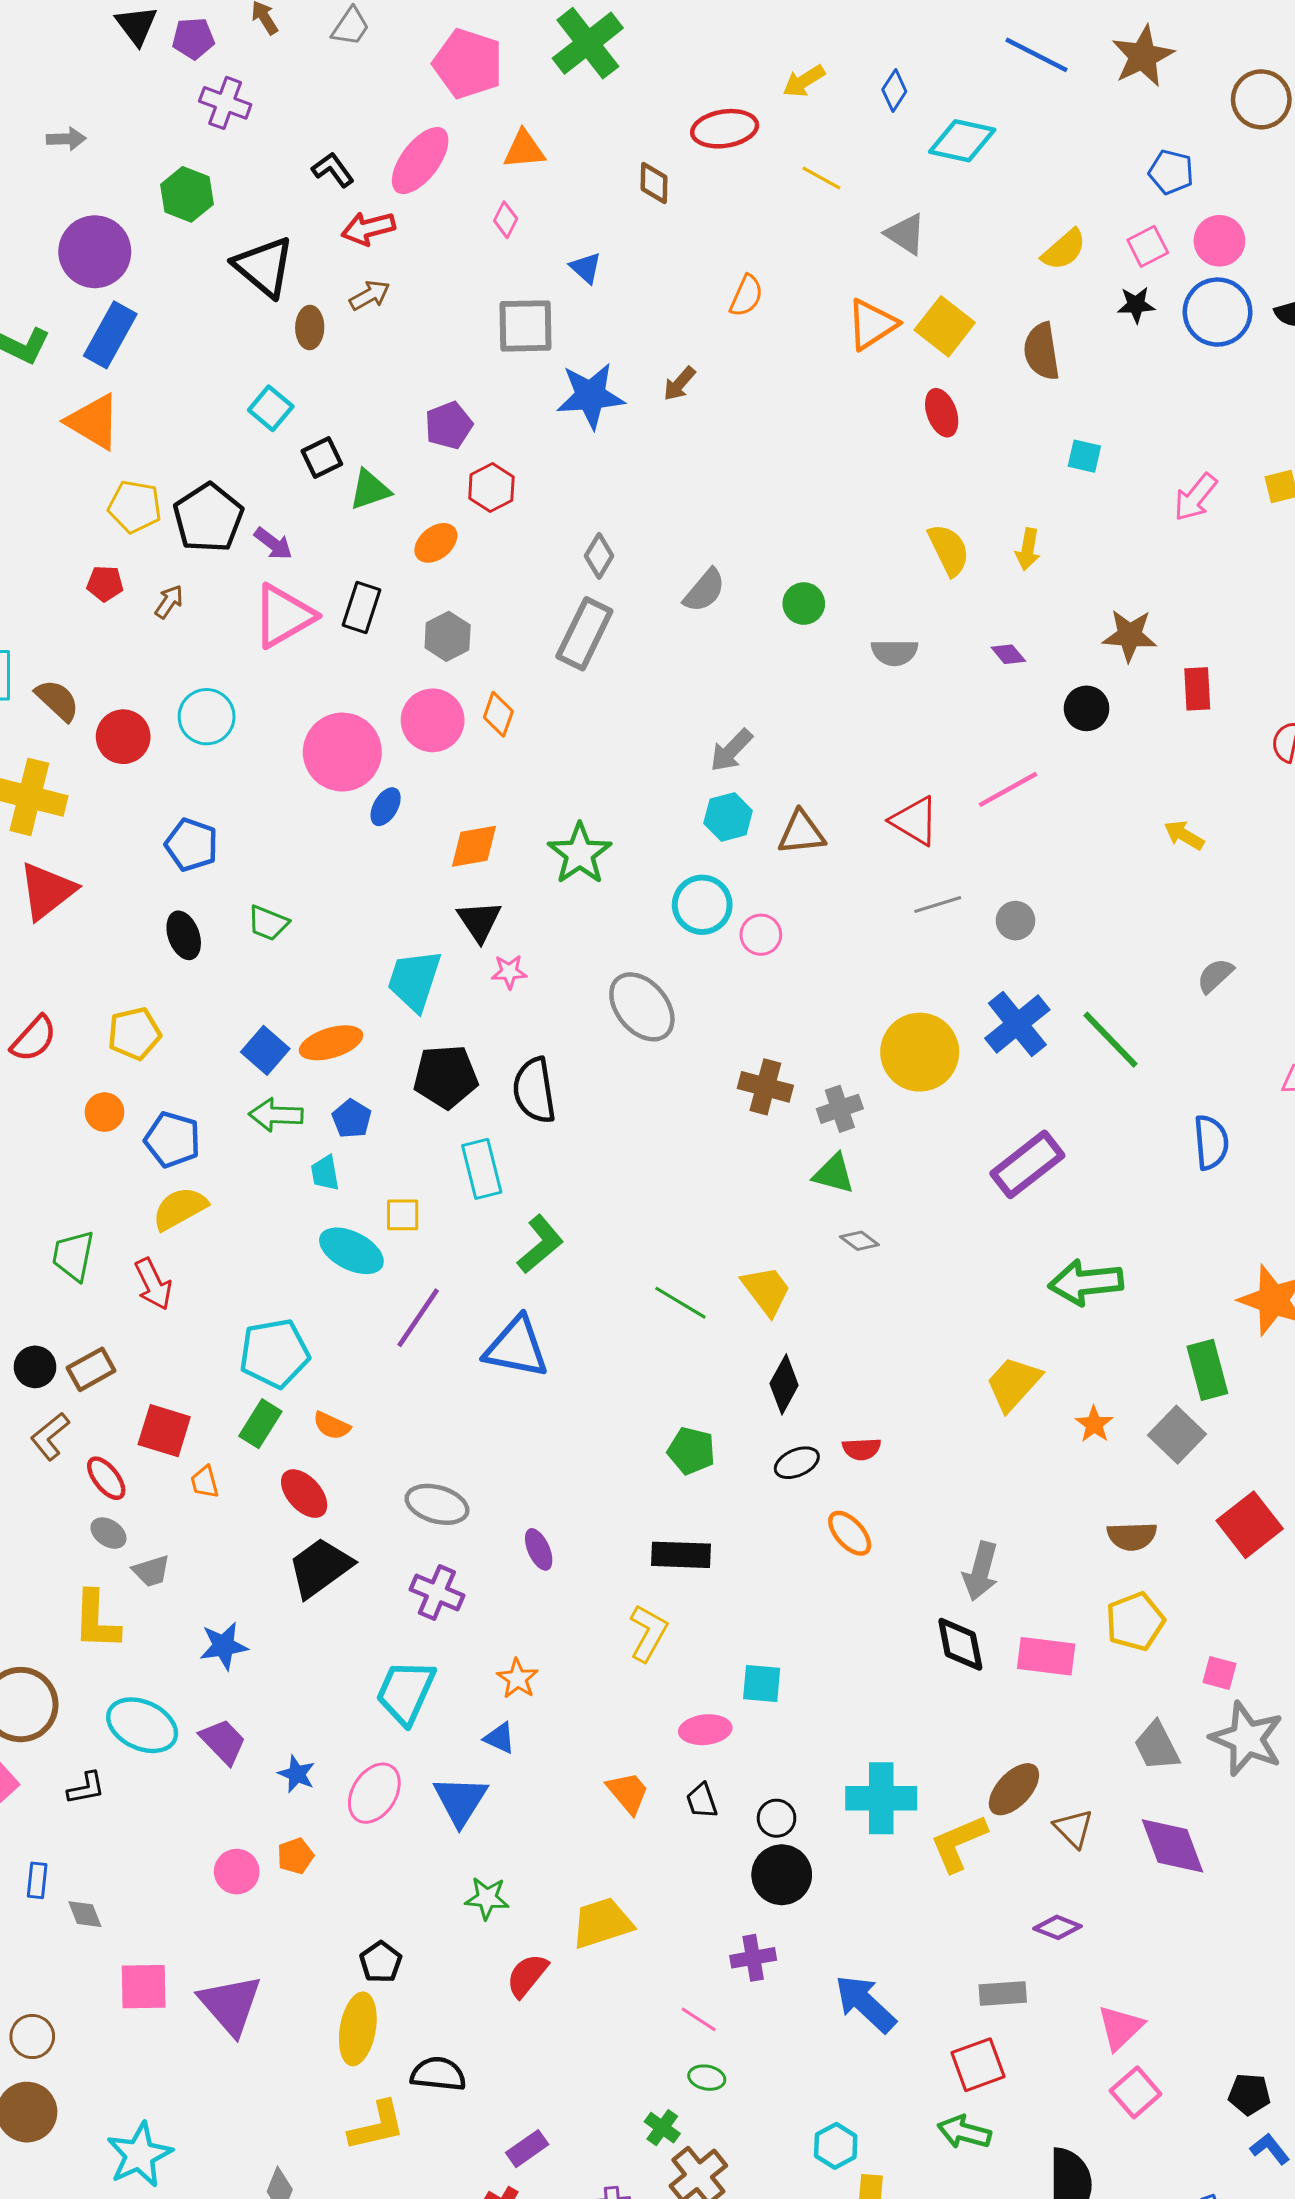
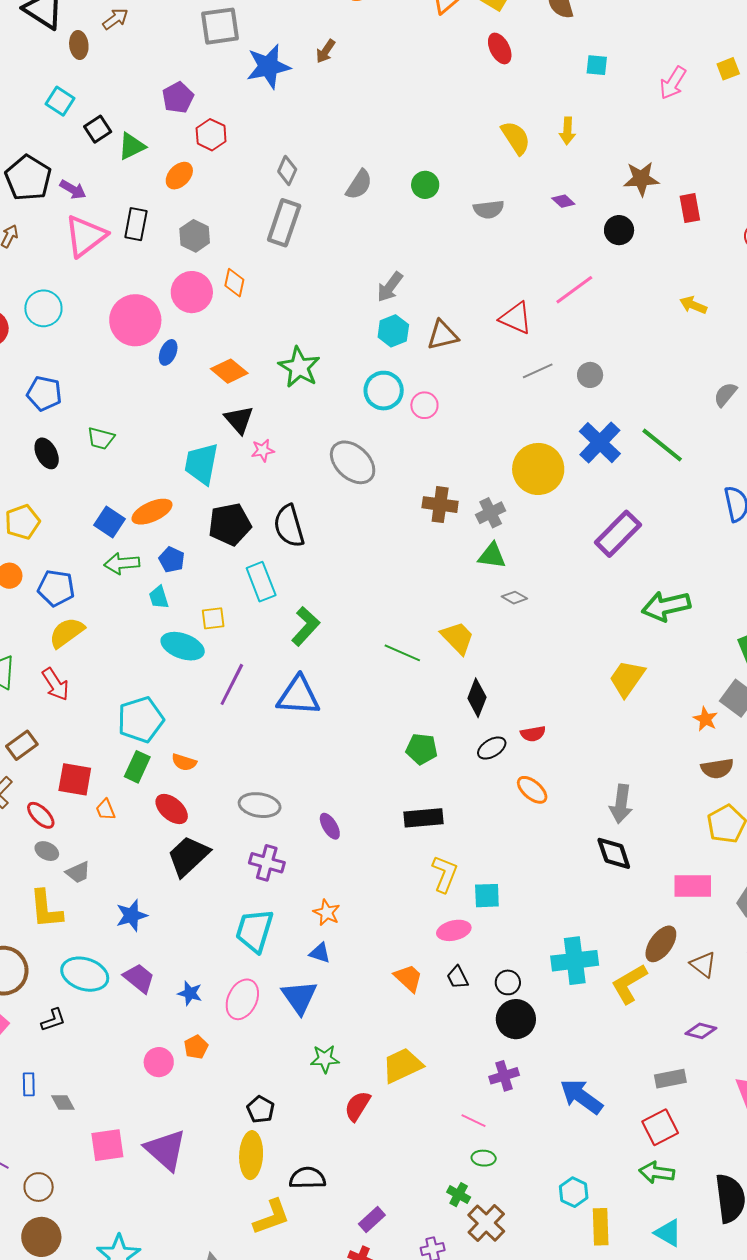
orange diamond: (474, 846) -> (229, 371), turned 57
orange star: (1094, 1424) -> (705, 719), moved
yellow L-shape: (648, 1633) -> (445, 874), moved
pink rectangle: (1046, 1656) -> (693, 886), moved

